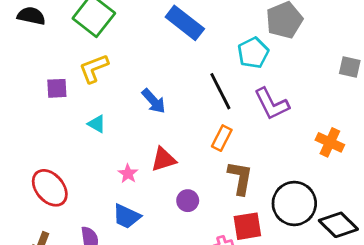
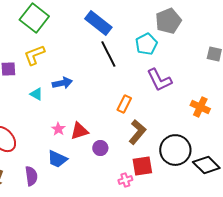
black line: (220, 91) -> (108, 54), moved
blue arrow: (154, 101) -> (62, 83), moved, turned -60
red triangle: (164, 159) -> (79, 131), moved
brown L-shape: (240, 178) -> (137, 132), turned 30

